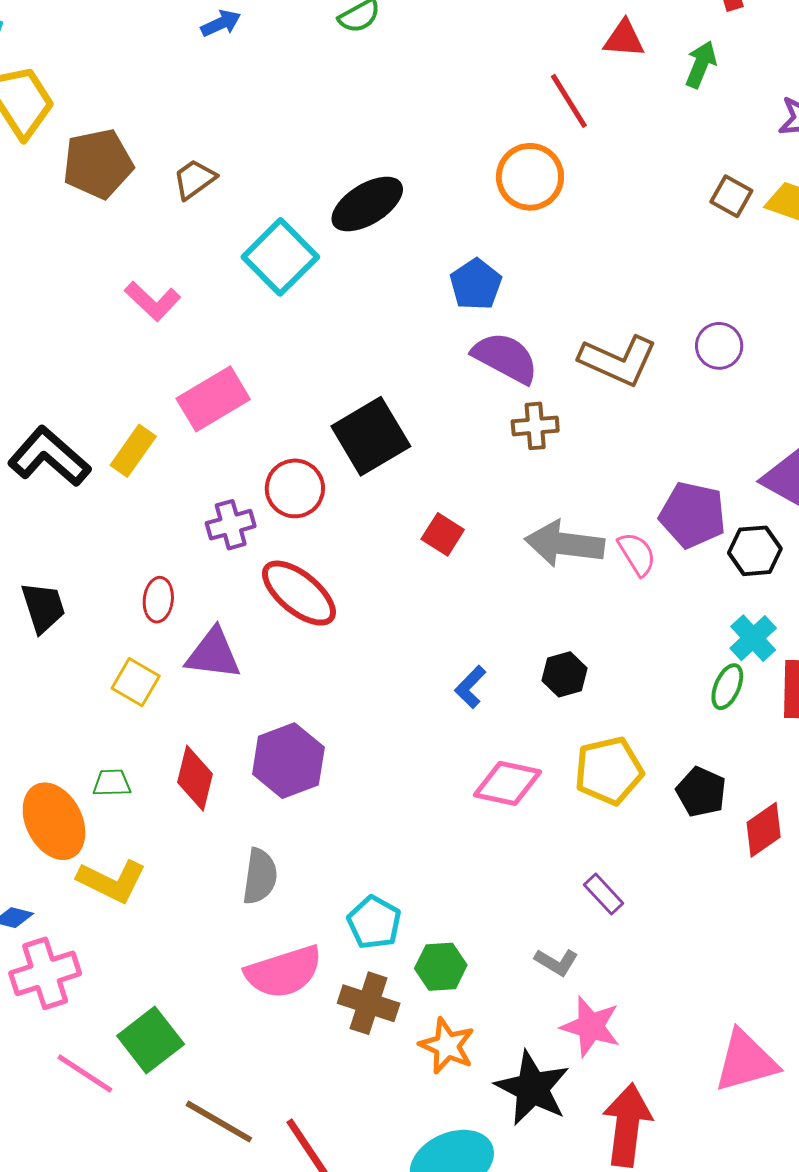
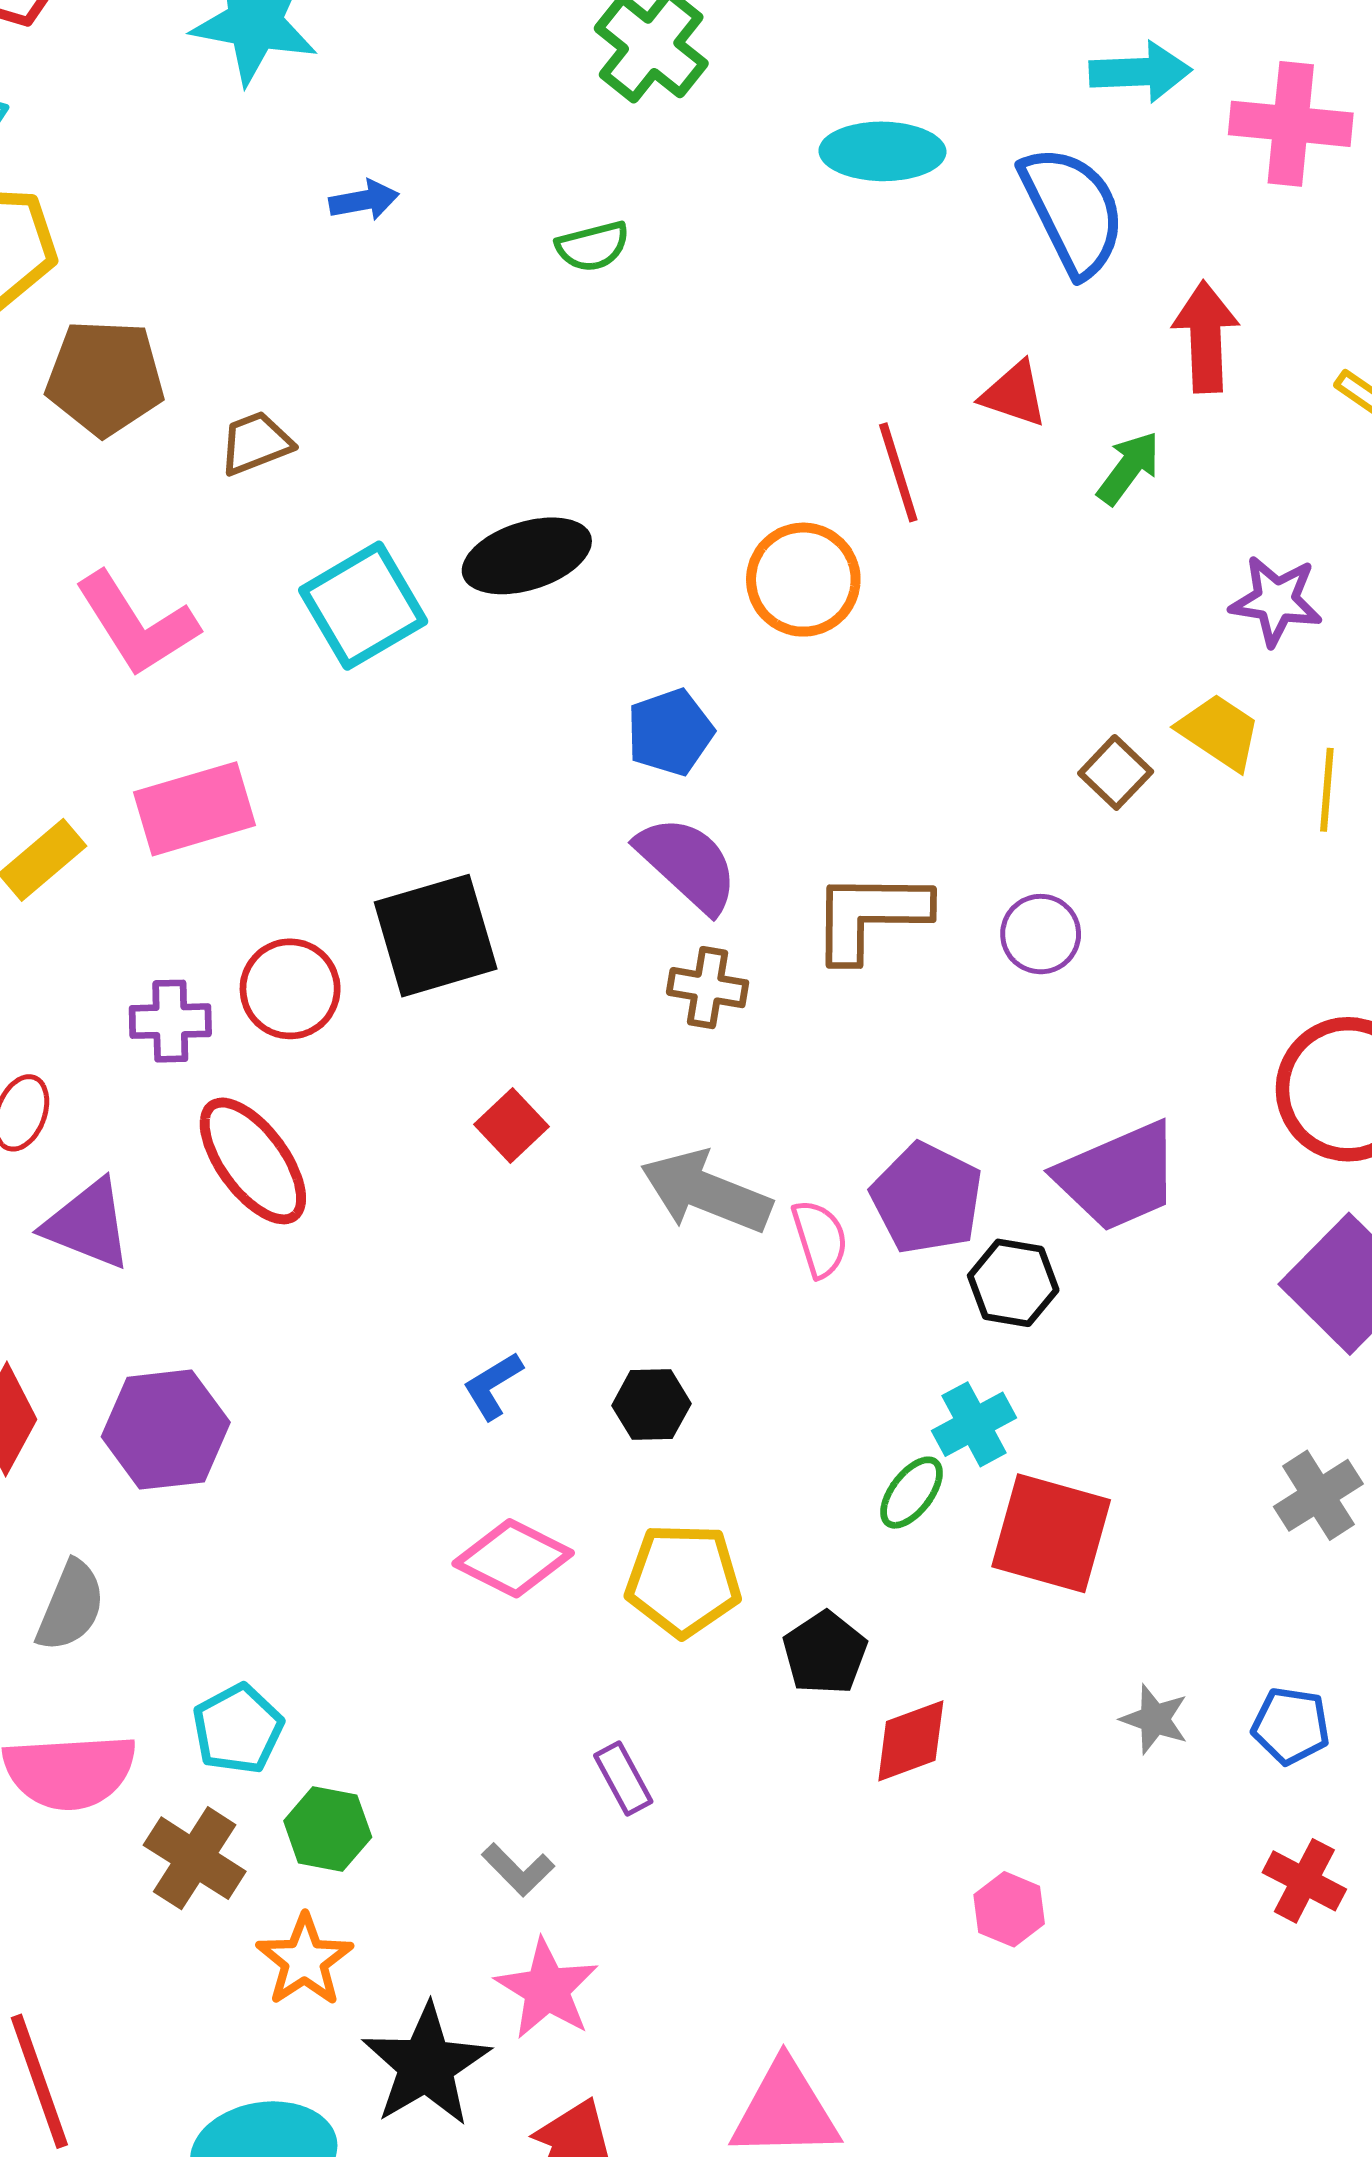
brown square: (731, 196) -> (1116, 772), moved
pink L-shape: (153, 301) -> (137, 624), size x1.4
brown L-shape: (618, 360) -> (870, 916), turned 142

